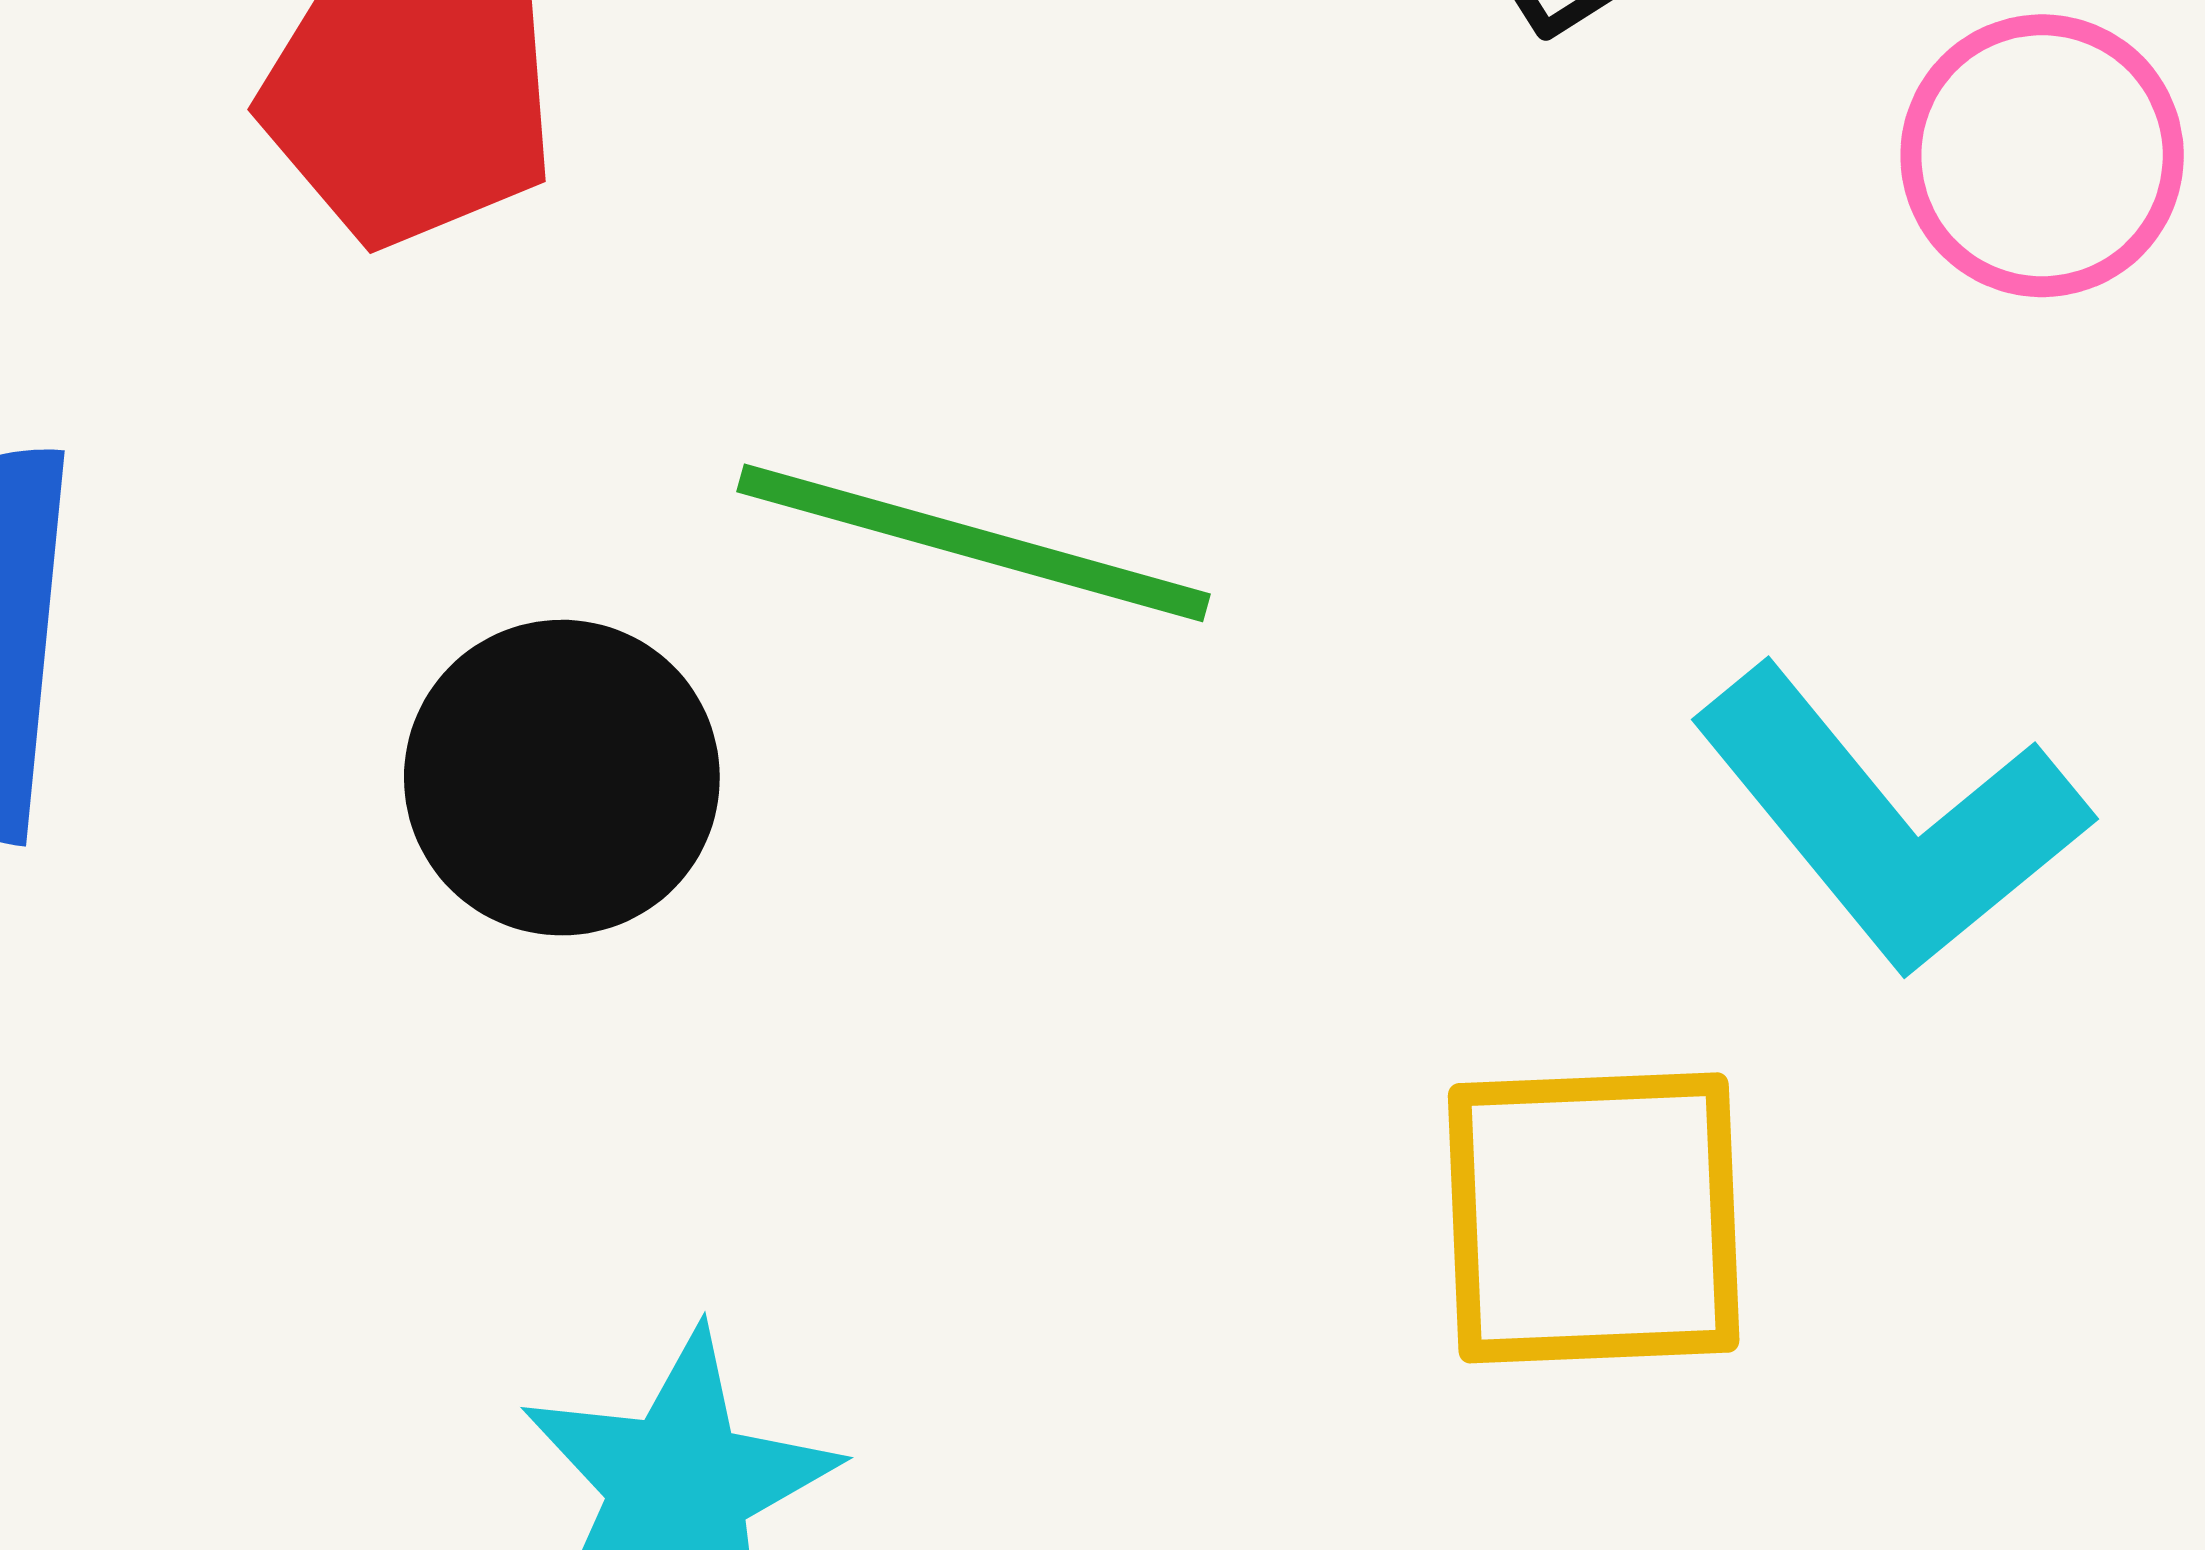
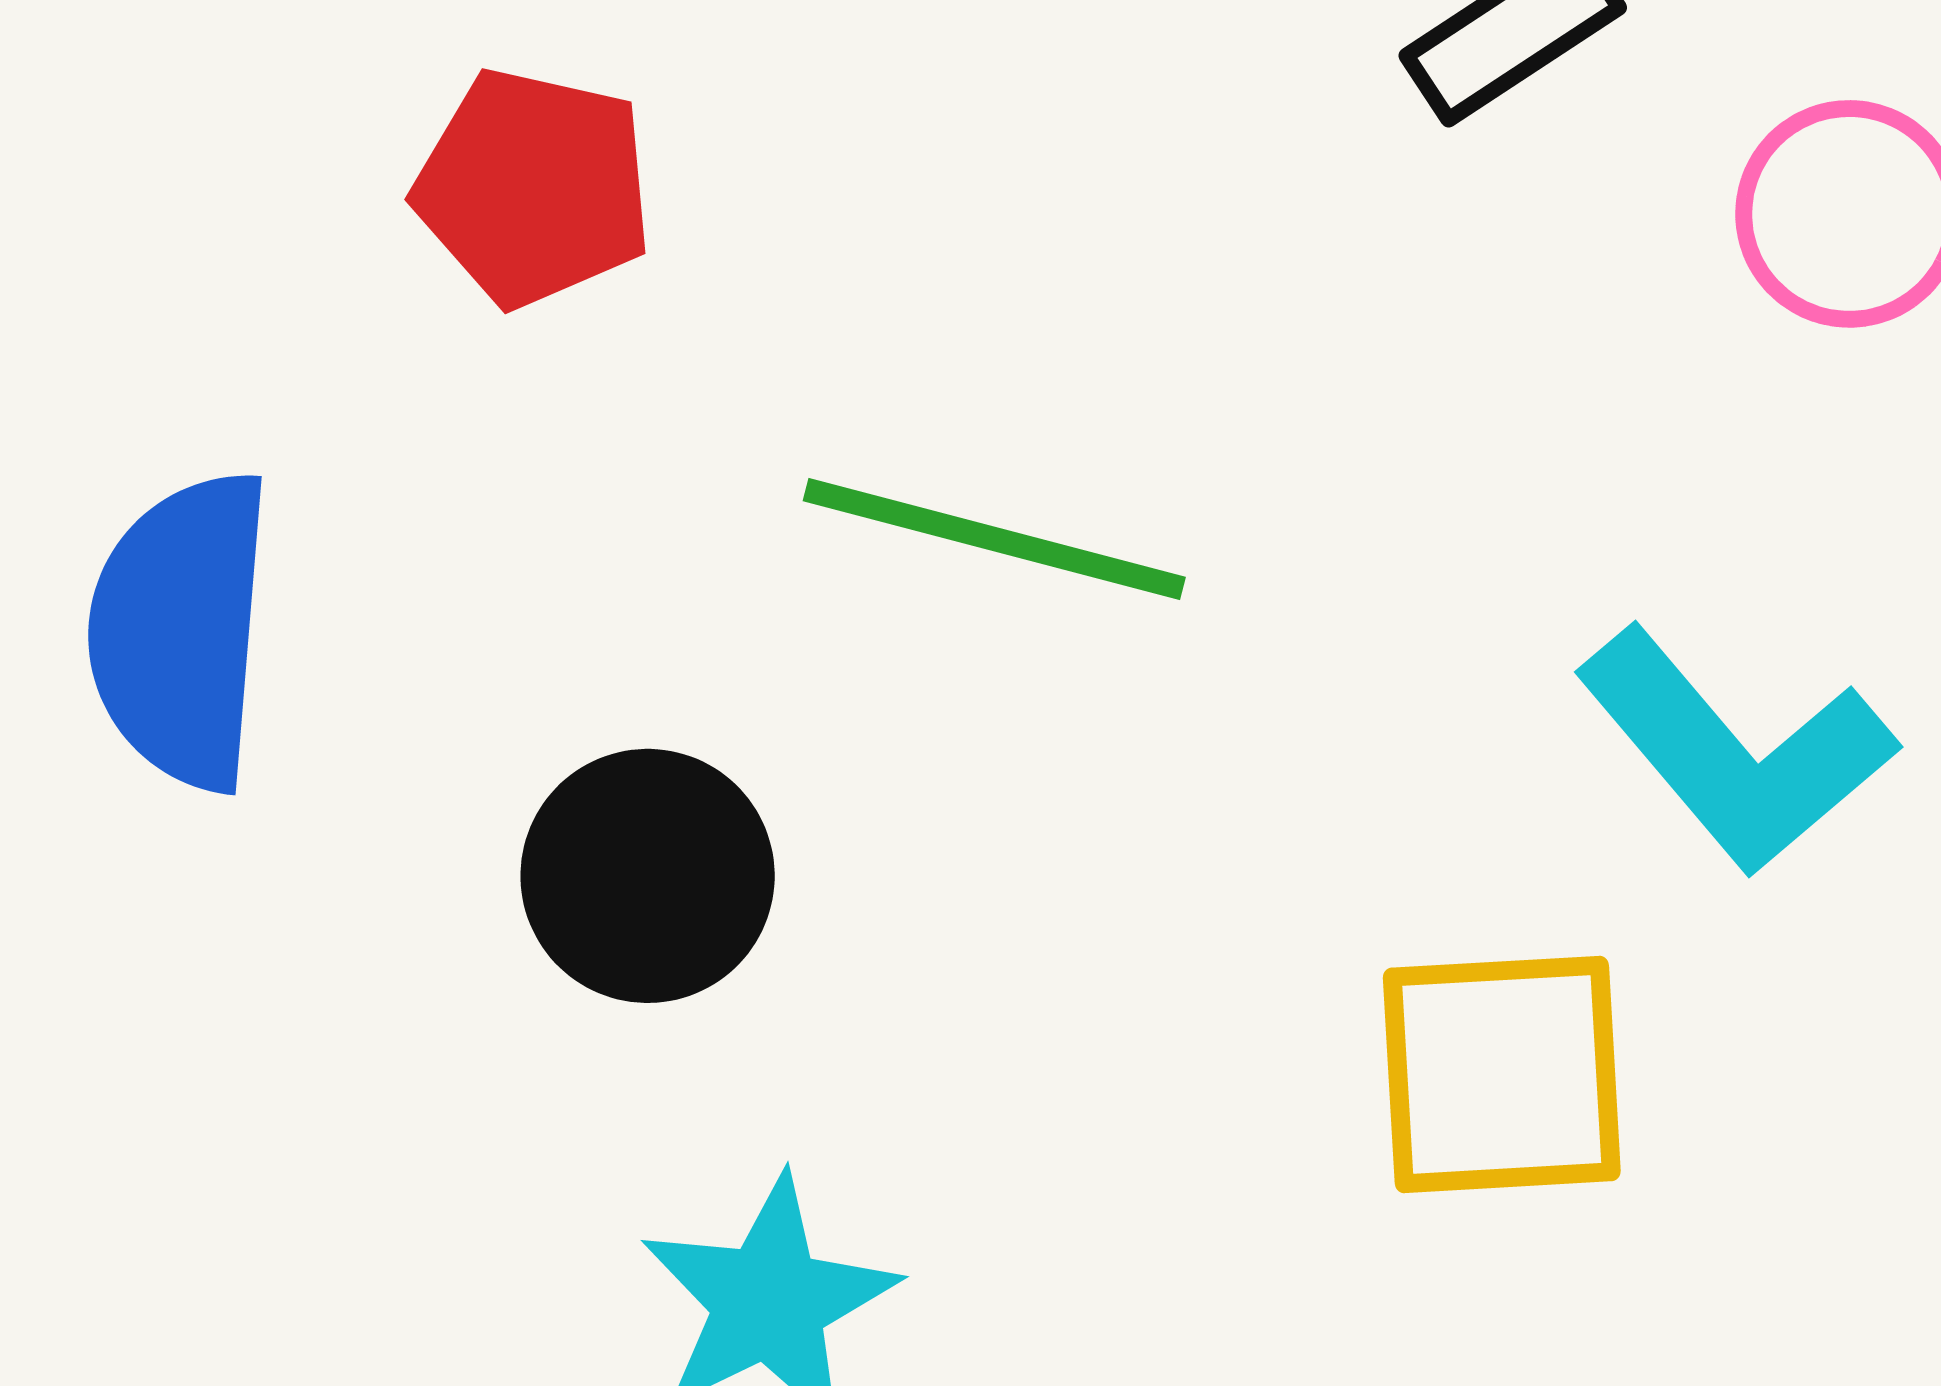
black circle: (562, 778) -> (648, 876), moved

